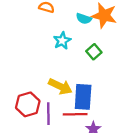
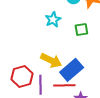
green square: (94, 52) -> (81, 29), turned 32
blue rectangle: (83, 97) -> (72, 70), turned 45

